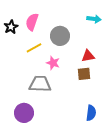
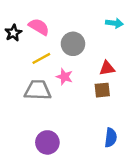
pink semicircle: (32, 22) -> (39, 27), turned 102
gray trapezoid: (40, 84) -> (38, 90), moved
purple circle: (24, 113) -> (47, 142), moved

